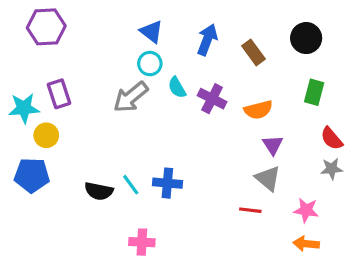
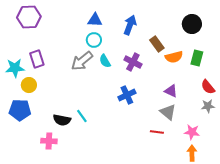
blue triangle: (151, 32) -> (95, 20), turned -35
brown rectangle: (253, 52) -> (157, 44), moved
cyan semicircle: (177, 87) -> (105, 61), moved
orange semicircle: (258, 110) -> (174, 57), moved
purple triangle: (273, 145) -> (171, 91), turned -32
blue cross: (167, 183) -> (127, 95), moved, turned -30
pink cross: (142, 242) -> (49, 141), moved
orange arrow: (306, 244) -> (192, 153), turned 84

